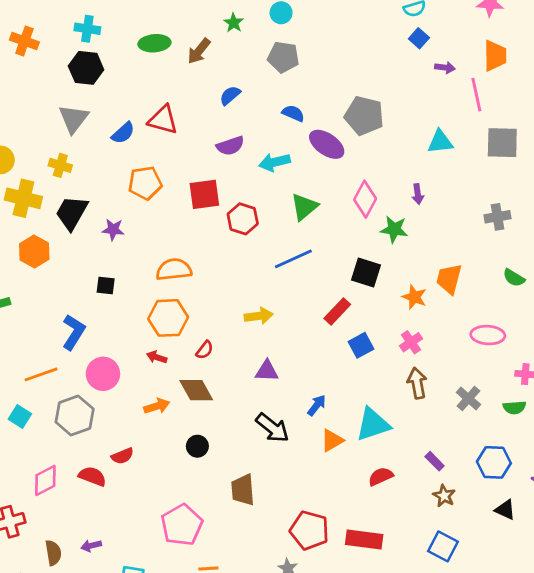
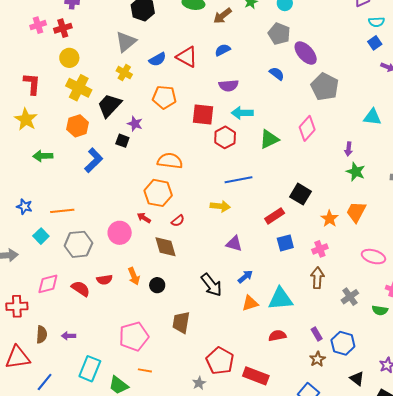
blue semicircle: (230, 95) -> (223, 50), moved
purple ellipse: (327, 144) -> (306, 53), moved
cyan arrow: (275, 162) -> (242, 113), moved
yellow cross: (60, 165) -> (124, 73), moved
pink diamond: (365, 199) -> (307, 128), moved
green star: (394, 229) -> (356, 172), moved
blue line: (293, 259) -> (239, 180), moved
black square: (106, 285) -> (122, 141), moved
blue L-shape: (74, 332) -> (94, 160), moved
purple triangle: (267, 371) -> (234, 244), moved
pink circle: (103, 374) -> (120, 233), moved
orange arrow: (157, 406) -> (134, 276), moved, turned 72
blue hexagon: (494, 462) -> (343, 343), moved

